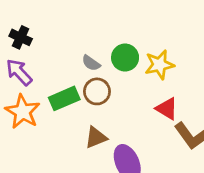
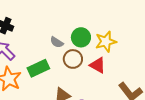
brown circle: (97, 91) -> (73, 59), moved
red triangle: (167, 109) -> (98, 65), moved

